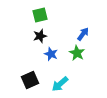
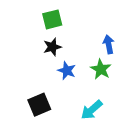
blue arrow: (83, 34) -> (109, 44), turned -48
cyan arrow: (60, 84) -> (92, 110), moved

